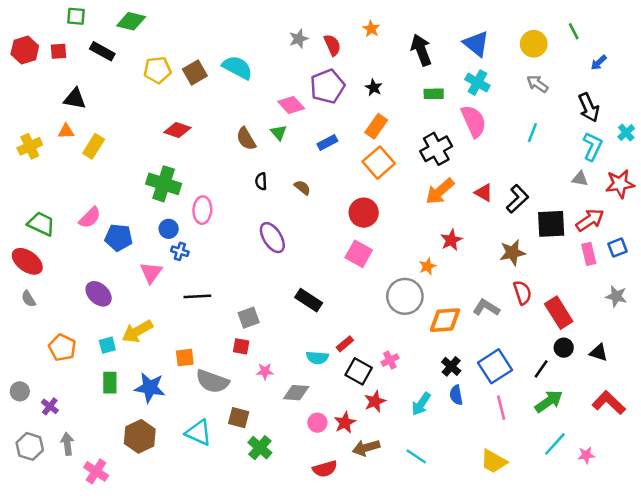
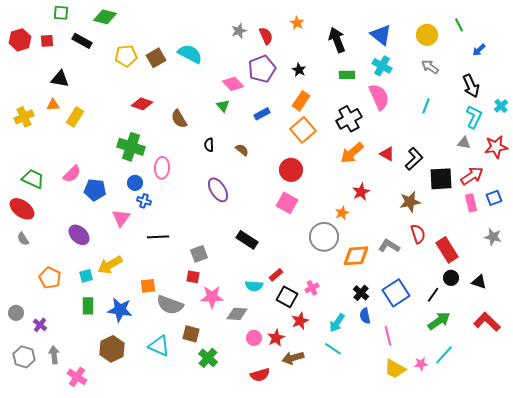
brown semicircle: (246, 139) -> (179, 119), moved
pink star: (265, 371) -> (212, 297), size x1.6
pink line: (501, 408) -> (388, 336), moved
pink star: (586, 455) -> (421, 364), moved
cyan line: (416, 456) -> (333, 349), moved

